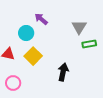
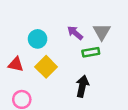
purple arrow: (41, 19) -> (75, 33), moved
green rectangle: (89, 44) -> (91, 52), moved

